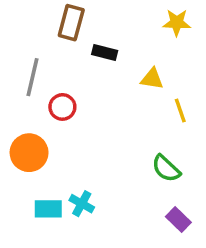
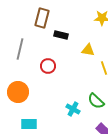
red circle: (62, 107) -> (48, 66), moved
cyan cross: (82, 204) -> (73, 109), moved

